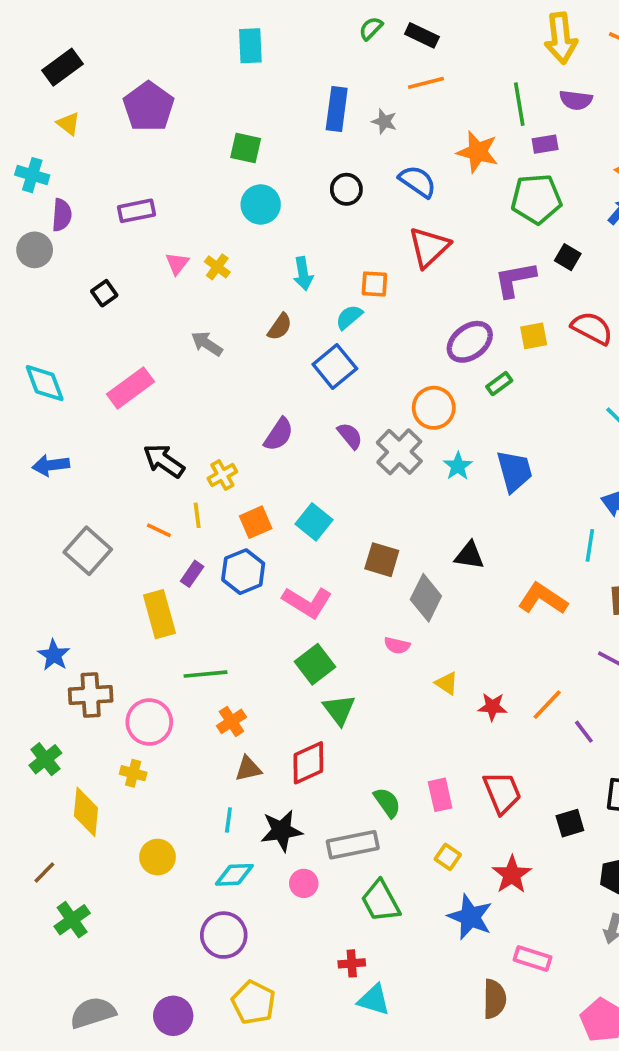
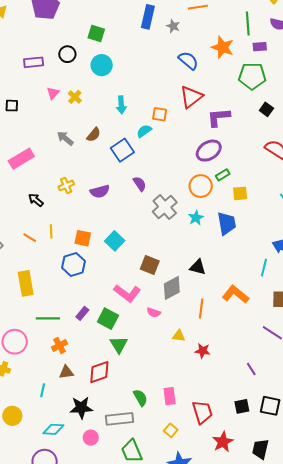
black circle: (346, 189) -> (67, 54), moved
purple L-shape: (515, 279) -> (219, 117), moved
black square: (104, 293) -> (12, 106), turned 32
brown semicircle: (280, 327) -> (94, 135), moved
yellow square: (534, 336) -> (240, 193), moved
blue square: (335, 366) -> (122, 150), moved
orange circle: (434, 408) -> (201, 186), moved
purple semicircle: (279, 434) -> (100, 191), turned 36
purple semicircle: (350, 436) -> (140, 184), moved
black arrow: (164, 461) -> (36, 200), size x0.7
yellow cross: (222, 475) -> (66, 186), moved
orange square: (256, 522) -> (83, 238), turned 30
purple rectangle: (192, 574) -> (82, 313), moved
gray diamond: (426, 598) -> (172, 288), turned 30
pink L-shape: (307, 602) -> (127, 293), moved
green square: (315, 664) -> (108, 319), turned -30
yellow triangle: (447, 683) -> (179, 336), turned -32
orange line: (547, 705) -> (201, 309), moved, turned -42
red trapezoid: (502, 793) -> (202, 412), moved
cyan line: (228, 820) -> (43, 390), moved
black square: (570, 823) -> (242, 406), moved
red star: (512, 875) -> (223, 442), moved

